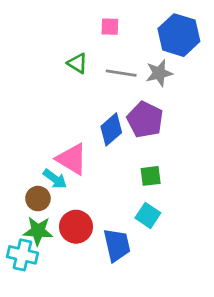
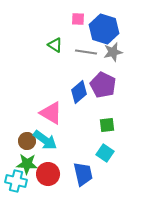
blue hexagon: (179, 35) -> (104, 29), moved
cyan arrow: (55, 179) -> (45, 140), moved, size x1.4
red circle: (76, 227) -> (48, 174), moved

